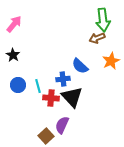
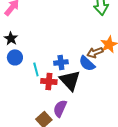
brown arrow: (97, 38) -> (95, 52), moved
blue semicircle: (80, 66) -> (87, 63), moved
blue circle: (18, 85) -> (15, 57), moved

